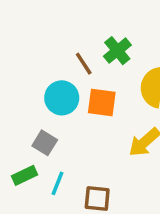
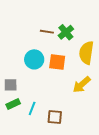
brown line: (84, 64) -> (47, 32), moved, turned -48
gray square: (45, 143) -> (11, 85), moved, turned -32

